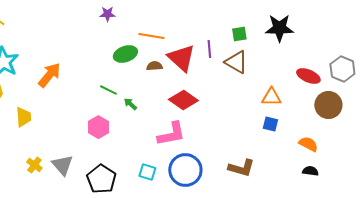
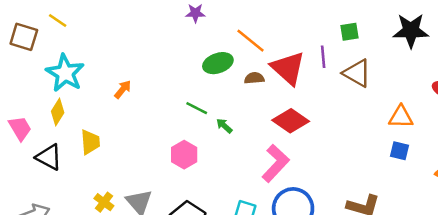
green square: (239, 34) -> (349, 32), moved
orange line: (151, 36) -> (251, 41), turned 30
orange arrow: (49, 75) -> (123, 89), size x0.6
pink L-shape: (171, 134) -> (276, 163), turned -36

